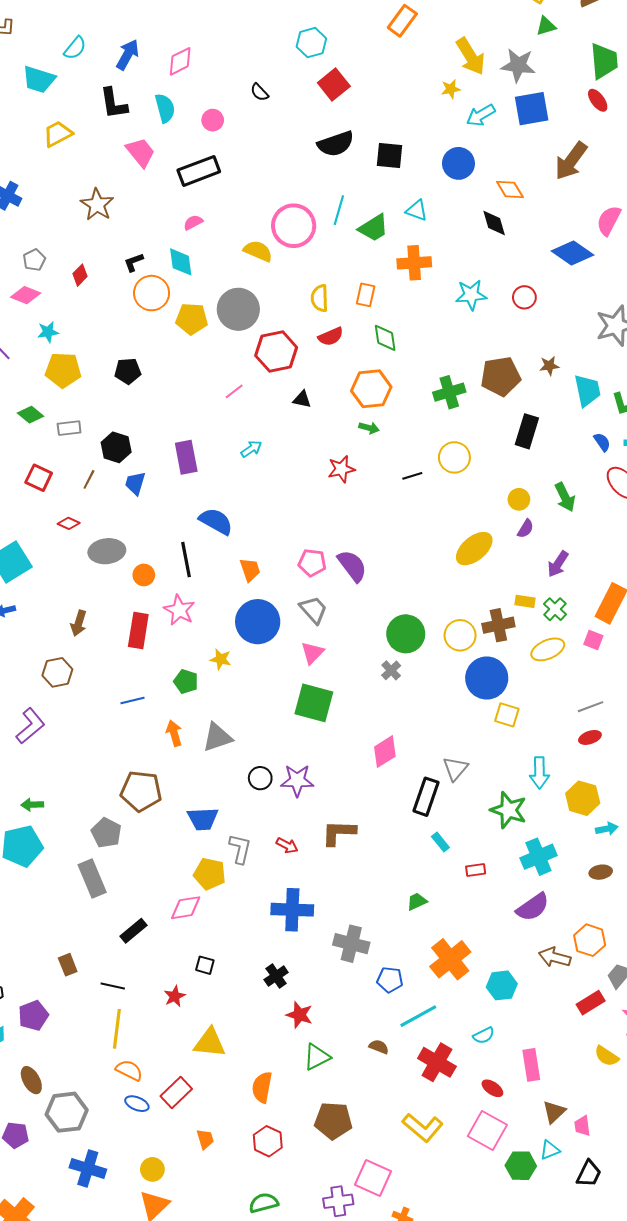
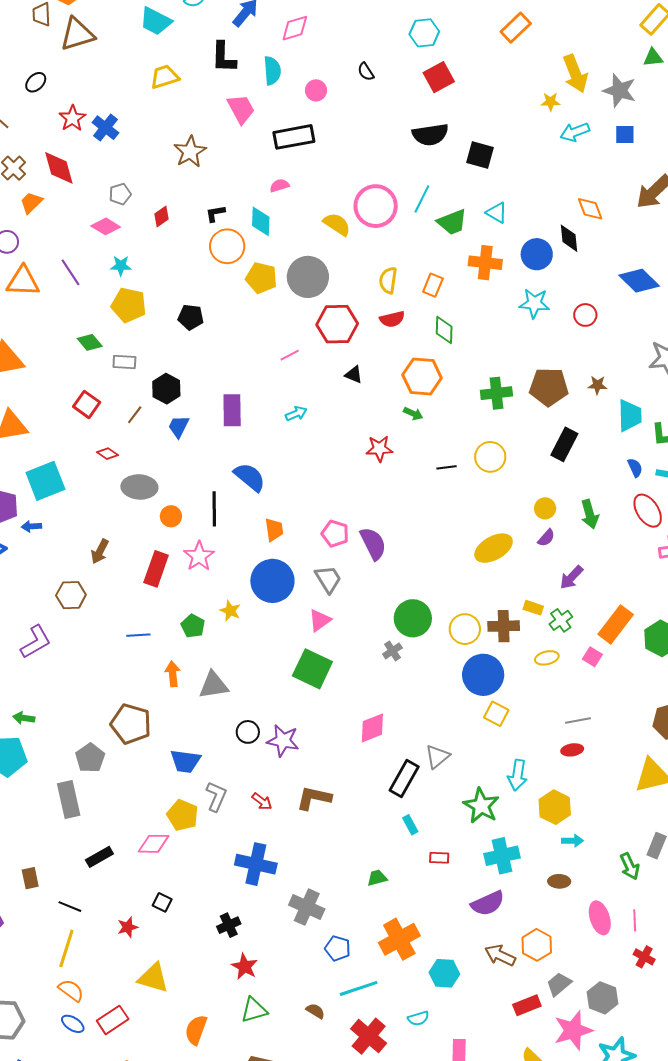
blue square: (532, 109) -> (625, 135), size x0.6
blue circle: (458, 163) -> (537, 254), moved
yellow ellipse: (548, 649) -> (547, 658), size x0.7

